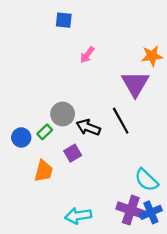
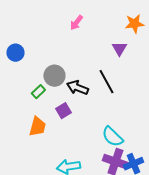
purple triangle: (135, 84) -> (119, 49), size x0.6
blue circle: (21, 137) -> (15, 53), moved
cyan semicircle: (146, 180) -> (112, 137), moved

